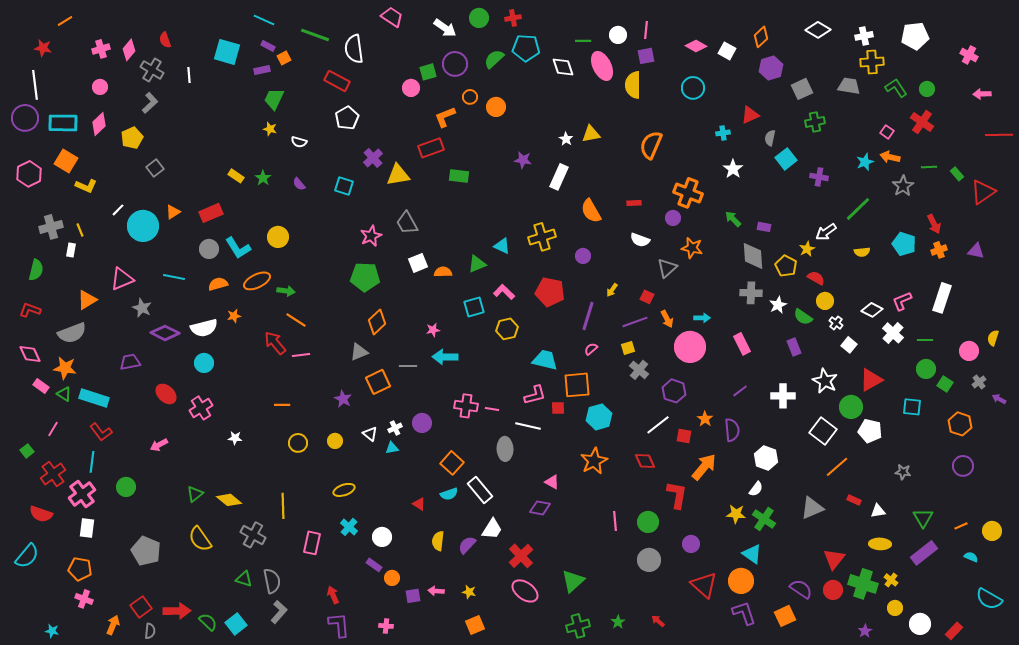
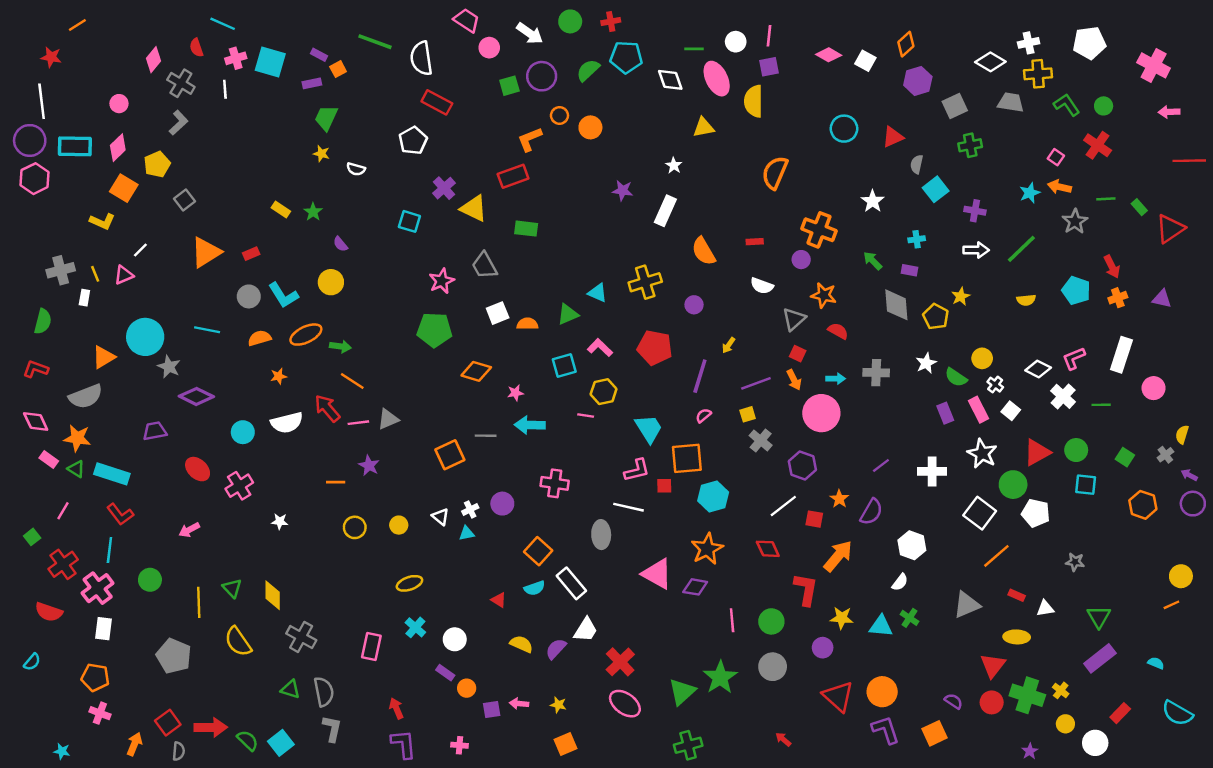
cyan line: (264, 20) -> (223, 24), moved
white diamond: (818, 30) -> (990, 62), moved
pink cross: (101, 49) -> (236, 58), moved
pink cross: (969, 55) -> (1154, 65), size x1.5
red rectangle: (337, 81) -> (437, 102), moved
pink circle: (411, 88) -> (489, 48), moved
cyan circle: (693, 88) -> (844, 129), moved
cyan cross: (723, 133) -> (917, 239), moved
yellow triangle: (591, 134) -> (704, 127), moved
orange square: (66, 161) -> (124, 188), moved
pink hexagon: (29, 174) -> (34, 179), moved
yellow triangle: (398, 175) -> (474, 208), turned 35
green rectangle: (459, 176) -> (526, 229), moved
purple semicircle: (299, 184) -> (340, 244), moved
orange triangle: (173, 212) -> (206, 252), size x1.8
red rectangle: (211, 213) -> (251, 254), size x0.6
cyan circle: (143, 226) -> (145, 337), moved
white arrow: (826, 232) -> (976, 250), moved, turned -145
red semicircle: (816, 278) -> (838, 331), moved
pink triangle: (122, 279) -> (124, 275), moved, size x0.7
gray cross: (751, 293) -> (876, 373), moved
red square: (647, 297) -> (798, 354), moved
orange diamond: (377, 322) -> (476, 371), moved, turned 60
white semicircle: (204, 328) -> (287, 423), moved
yellow semicircle: (993, 338) -> (1182, 435), moved
pink rectangle: (742, 344) -> (979, 410), moved
pink circle: (969, 351) -> (1154, 388), moved
gray triangle: (359, 352) -> (388, 419), moved
cyan trapezoid: (545, 360) -> (649, 429), turned 44
green circle: (926, 369) -> (1076, 450), moved
purple star: (343, 399) -> (369, 465), moved
pink line: (492, 409) -> (586, 415), moved
purple semicircle: (732, 430) -> (871, 512), turned 35
purple circle: (963, 466) -> (1193, 504), moved
pink triangle: (552, 482) -> (657, 574), size x1.8
green triangle: (195, 494) -> (232, 588), turned -36
yellow diamond: (229, 500) -> (273, 595), turned 50
yellow line: (283, 506) -> (199, 602), moved
purple diamond: (540, 508) -> (695, 587), moved
yellow star: (736, 514) -> (842, 618), moved
green cross: (764, 519) -> (909, 618), size x0.7
orange line: (961, 526) -> (1171, 605), moved
yellow circle: (992, 531) -> (1181, 576), moved
yellow semicircle: (438, 541) -> (521, 644), turned 108
yellow ellipse: (880, 544) -> (1017, 637), moved
cyan triangle: (752, 554) -> (881, 626), moved, turned -30
cyan semicircle: (27, 556) -> (32, 662), size x0.6
purple semicircle: (801, 589) -> (954, 701), size x0.7
gray L-shape: (279, 612) -> (332, 729), turned -30
green star: (618, 622) -> (720, 677), moved, size x2.0
red rectangle: (954, 631) -> (1120, 713), moved

